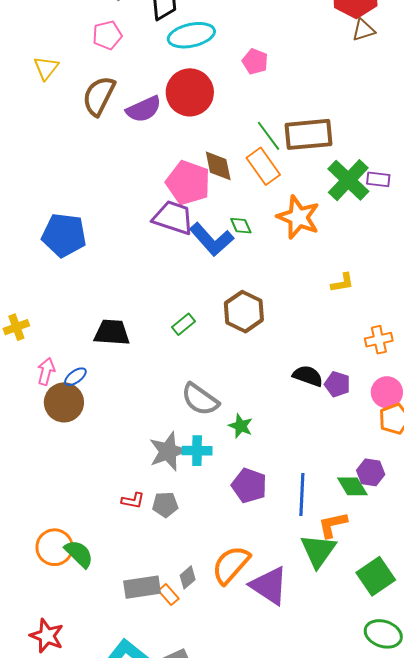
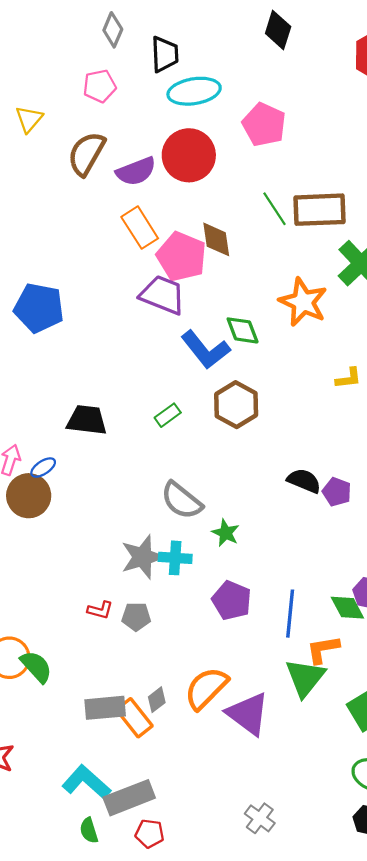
pink pentagon: (255, 61) -> (264, 125), size x1.5
orange rectangle: (263, 166) -> (140, 228), moved
green diamond: (241, 226) -> (243, 330), moved, size x1.4
blue L-shape: (212, 239) -> (206, 350), moved
orange rectangle: (169, 595) -> (134, 718), size x1.6

